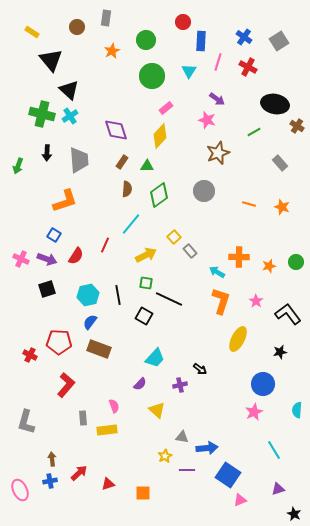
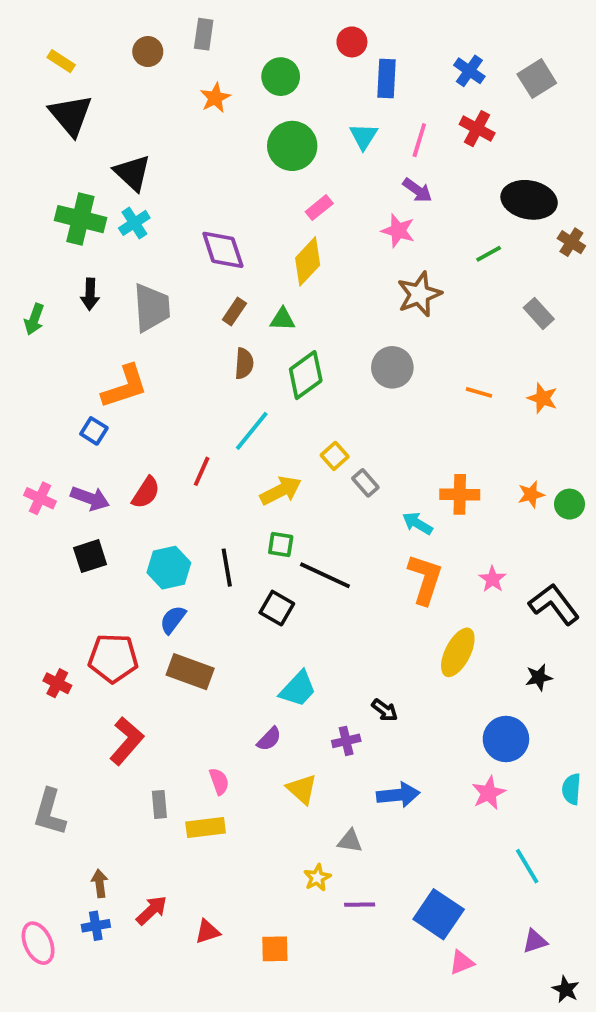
black triangle: (51, 60) -> (71, 115), moved
pink line: (218, 62) -> (419, 140), moved
blue square: (54, 235) -> (94, 431), moved
orange star: (269, 266) -> (531, 494), moved
blue arrow: (207, 448) -> (398, 795), moved

